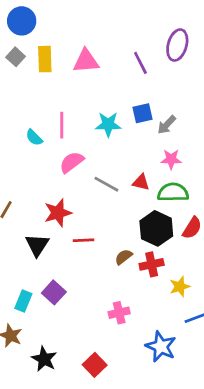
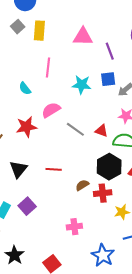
pink triangle: (86, 61) -> (83, 37), moved
purple line: (140, 63) -> (110, 51), moved
pink line: (62, 125) -> (48, 67), moved
red star: (58, 213) -> (26, 127), moved

